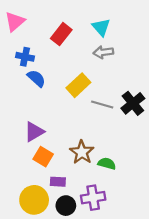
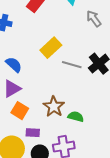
gray arrow: (103, 52) -> (94, 19), moved, turned 60
blue semicircle: (36, 78) -> (14, 65), moved

